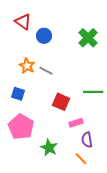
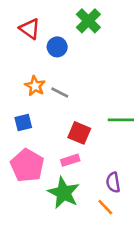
green cross: (88, 38) -> (88, 21), moved
blue square: (18, 94) -> (23, 122), turned -32
pink rectangle: (76, 123) -> (70, 160), moved
green star: (49, 148) -> (64, 193), size x1.4

